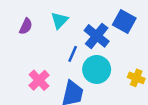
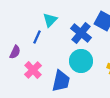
purple semicircle: (26, 26) -> (15, 52), moved
blue line: (73, 54) -> (37, 37), moved

